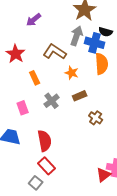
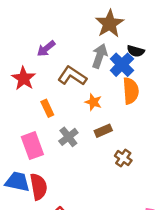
purple arrow: (34, 20) -> (46, 49), moved
blue cross: (95, 43) -> (122, 65), turned 30
pink rectangle: (23, 108) -> (32, 146), size x1.5
red semicircle: (45, 141) -> (39, 187), moved

